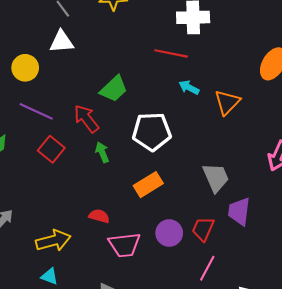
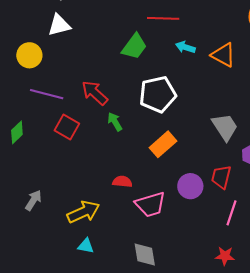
green trapezoid: (114, 89) -> (134, 47), moved
orange triangle: (227, 102) -> (223, 55), turned -36

